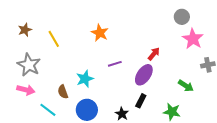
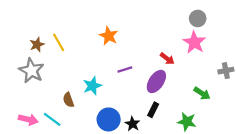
brown star: (25, 30) -> (37, 45), moved
pink star: (193, 39) -> (194, 42), moved
red arrow: (154, 54) -> (167, 59), turned 88
pink arrow: (26, 90) -> (28, 119), moved
blue circle: (87, 110) -> (109, 119), moved

